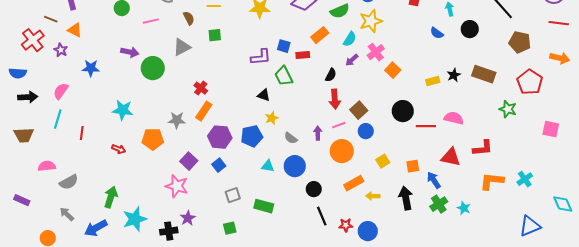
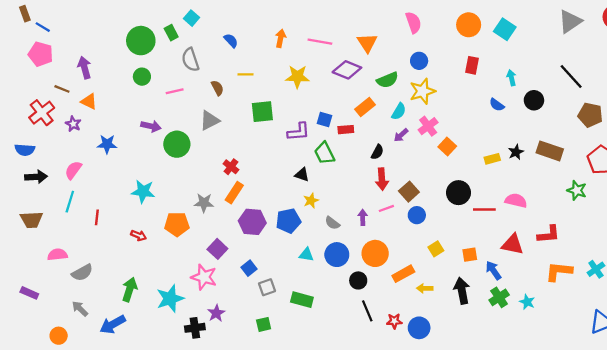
green square: (215, 35) -> (262, 112), moved, size x1.5
orange circle: (342, 151) -> (375, 253), moved
blue square: (219, 165) -> (249, 268), moved
cyan star: (135, 219) -> (170, 299), moved

